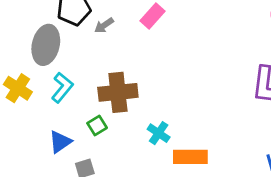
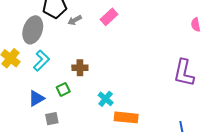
brown cross: (118, 92) -> (80, 68), size x0.6

